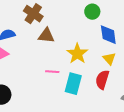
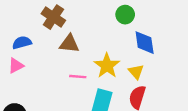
yellow triangle: (109, 59) -> (136, 72), moved
pink line: (52, 72) -> (78, 77), moved

